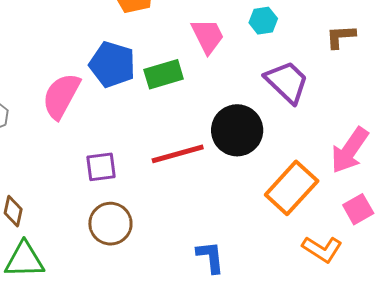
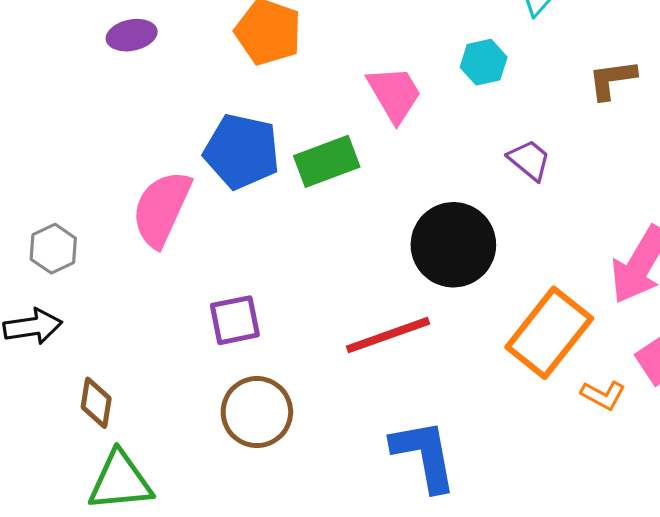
purple trapezoid: (287, 82) -> (529, 160), size x0.6
red line: (178, 154) -> (388, 335), moved
orange L-shape: (322, 249) -> (603, 395), moved, size x0.7
blue L-shape: (210, 257) -> (424, 455), size x1.4

